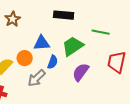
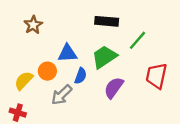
black rectangle: (64, 15) -> (107, 21), moved
green line: (101, 32) -> (137, 40), turned -60

